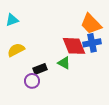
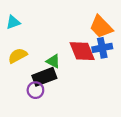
green triangle: (64, 63) -> (53, 61), moved
black rectangle: (40, 69) -> (44, 77), size x1.5

